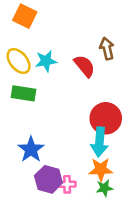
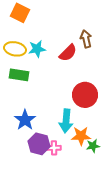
yellow ellipse: (19, 61) -> (15, 49), turned -40
red semicircle: (85, 66) -> (68, 53), turned 84
cyan arrow: (99, 142) -> (66, 121), moved
green star: (104, 188) -> (93, 146), moved

